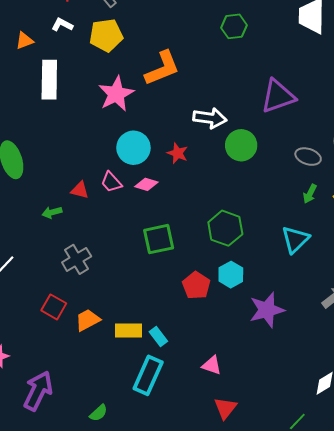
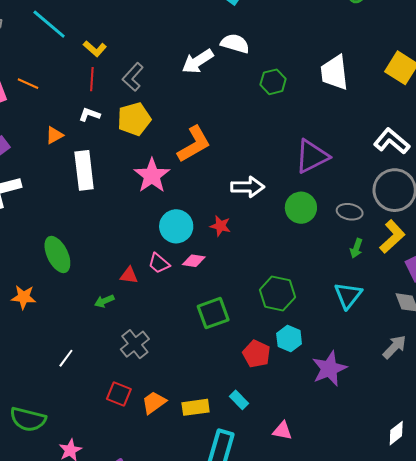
green hexagon: (234, 26) -> (273, 82), moved
green circle: (241, 145) -> (301, 208), moved
cyan rectangle: (158, 336) -> (239, 400), moved

